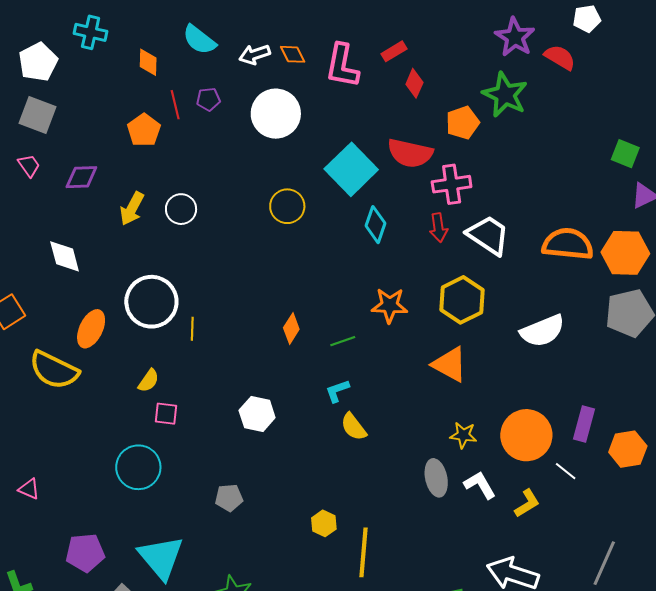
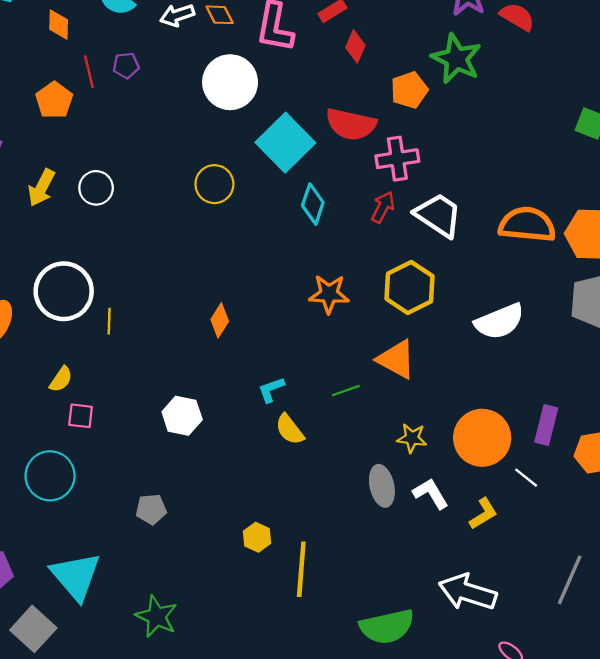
white circle: (276, 114) -> (230, 82), moved
red arrow: (438, 228) -> (383, 207), turned -144
green line: (343, 341) -> (346, 391), moved

